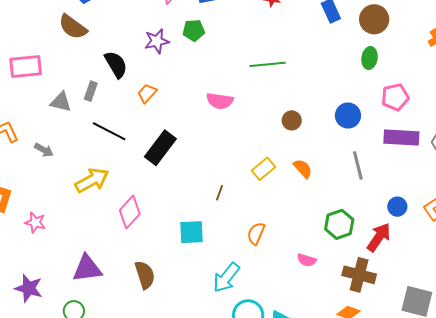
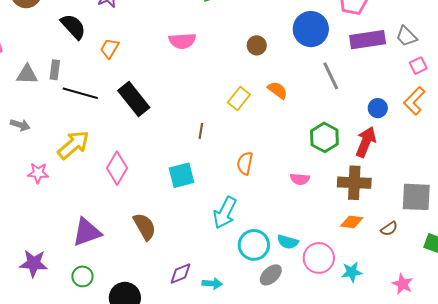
gray rectangle: (91, 91) -> (55, 70), moved
blue circle: (348, 116) -> (311, 29), size x1.4
black rectangle: (160, 148) -> (134, 99), turned -64
pink star: (35, 222) -> (38, 173), moved

